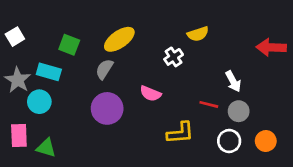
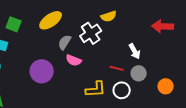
white cross: (174, 57) -> (91, 33), size x1.5
gray semicircle: (104, 69) -> (65, 42), moved
white circle: (229, 141) -> (122, 90), moved
orange circle: (266, 141) -> (166, 86), moved

